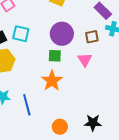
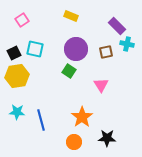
green square: (55, 56) -> (69, 71), turned 32
pink triangle: (85, 60) -> (101, 85), moved
orange star: (52, 81) -> (82, 117), moved

